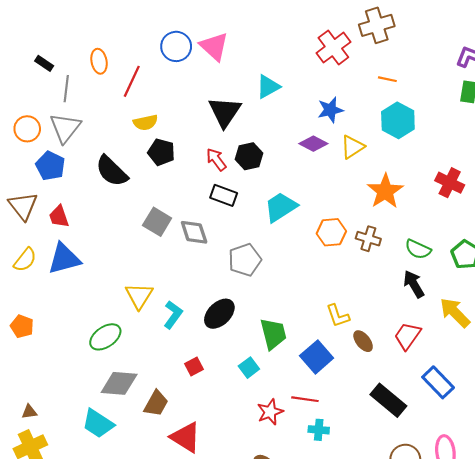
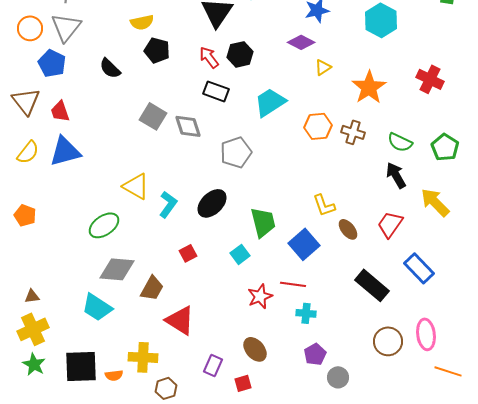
yellow triangle: (352, 147) -> (323, 67), moved, size x0.7
black semicircle: (112, 171) -> (110, 68), size x0.7
yellow triangle: (139, 296) -> (136, 186), turned -32

